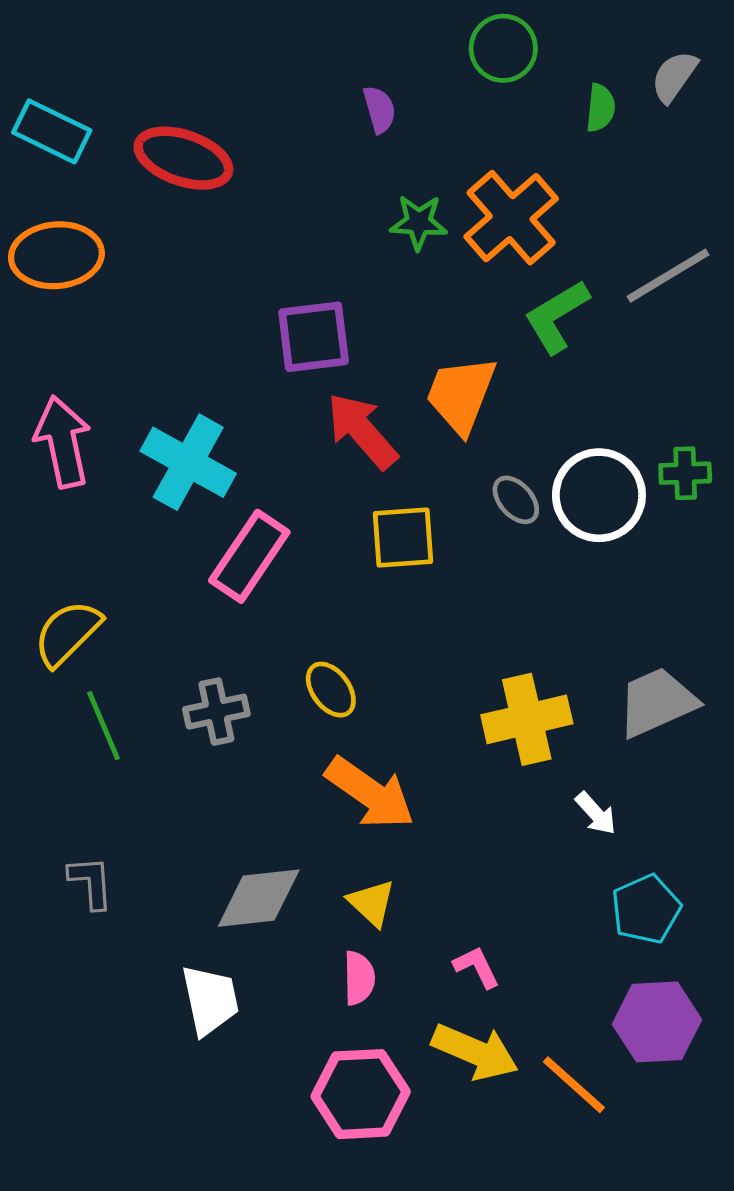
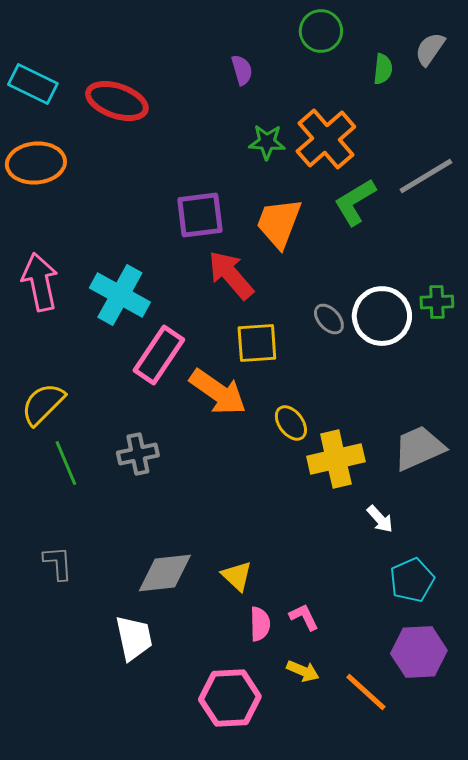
orange trapezoid: (461, 395) -> (279, 223), moved
yellow ellipse: (331, 690) -> (291, 423), moved
orange arrow: (370, 793) -> (218, 392), moved
pink semicircle: (359, 978) -> (260, 624), moved
yellow arrow: (475, 1052) -> (303, 671), size x0.6

